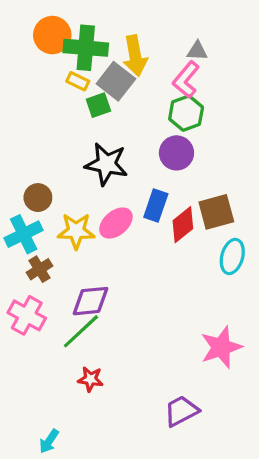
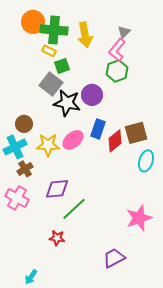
gray triangle: (197, 51) -> (124, 32), turned -48
gray square: (116, 81) -> (51, 84), moved
purple circle: (176, 153) -> (92, 95), moved
green line: (81, 331) -> (74, 209), moved

